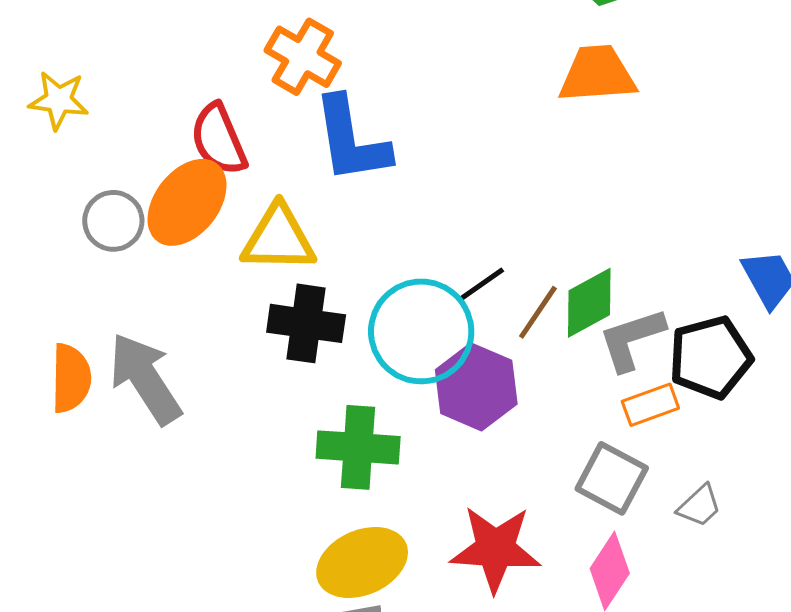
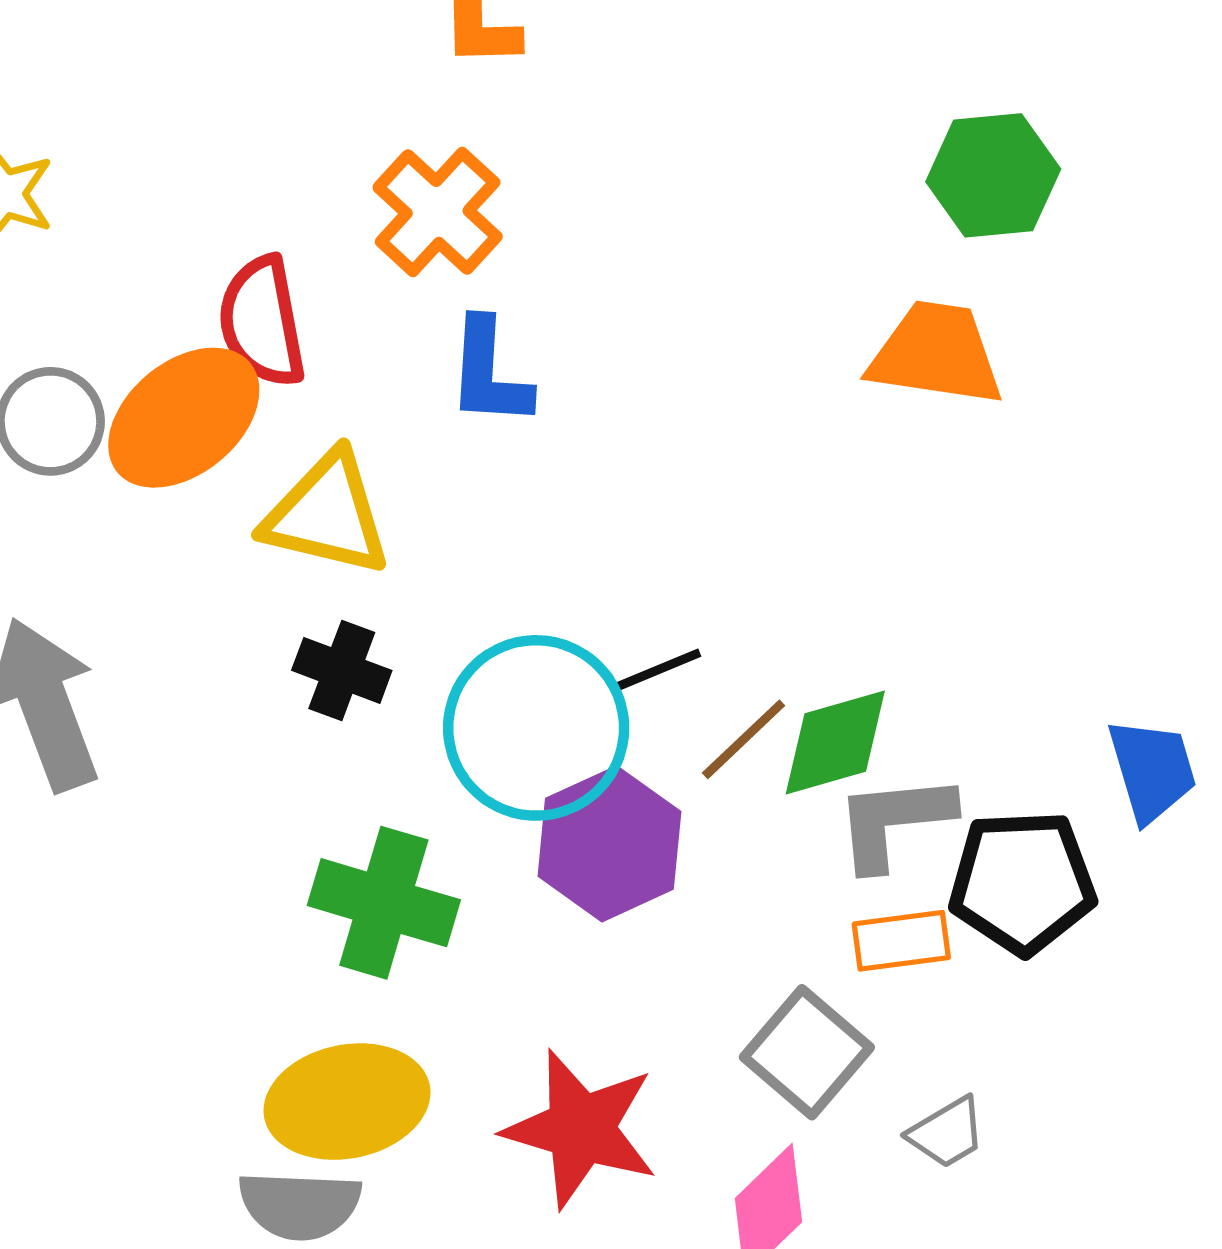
blue L-shape: (351, 140) -> (489, 373), size x0.7
black cross: (306, 323) -> (342, 670), size x0.7

